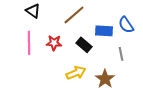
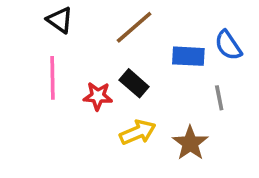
red star: (54, 43) -> (98, 96), moved
black rectangle: (84, 45) -> (134, 83), moved

